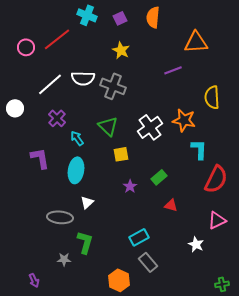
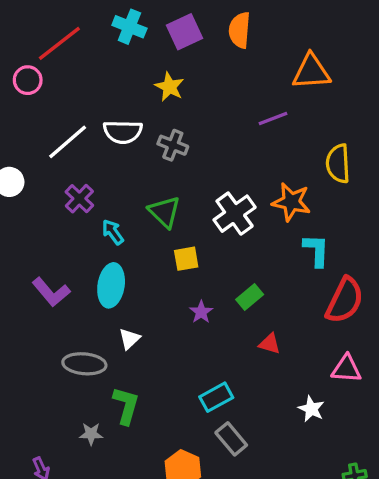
purple square: (120, 18) -> (185, 32), size x1.5
red line: (57, 39) -> (59, 43), moved
yellow star: (121, 50) -> (169, 87), moved
gray cross: (113, 86) -> (173, 145), size x0.7
purple L-shape: (40, 158) -> (51, 292), moved, turned 150
pink triangle: (217, 220) -> (346, 369), turned 30

